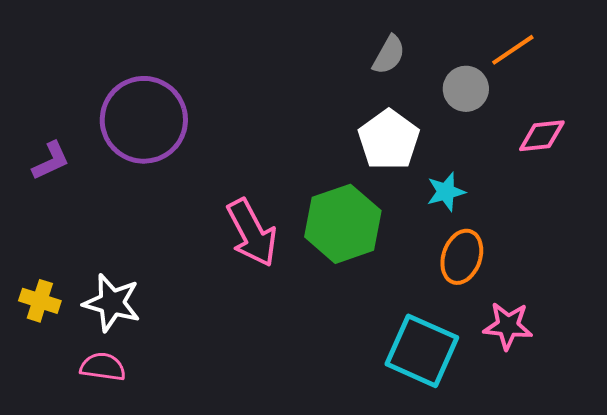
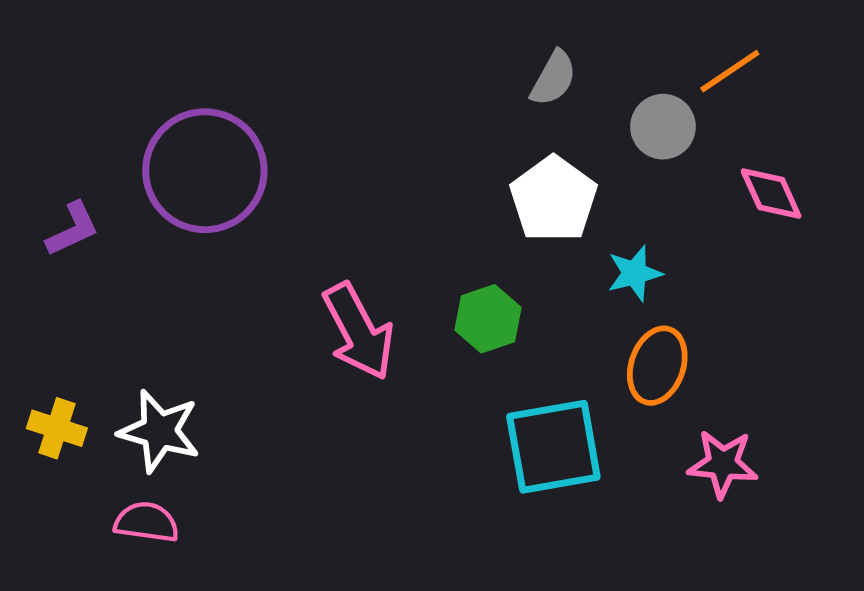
pink diamond: (542, 136) -> (771, 193), turned 72
green hexagon: (343, 224) -> (488, 319), size x0.6
cyan square: (422, 351) -> (553, 447), moved, turned -34

